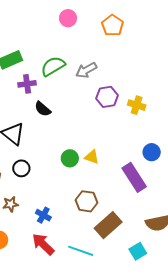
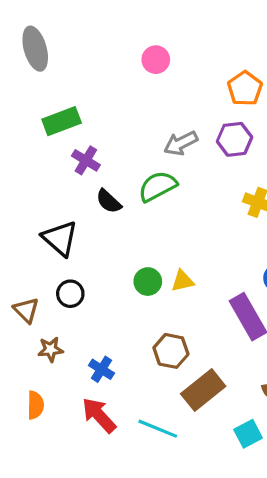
orange pentagon: (113, 25) -> (245, 88), moved
green semicircle: (53, 66) -> (158, 186), moved
purple cross: (27, 84) -> (86, 160), turned 36
purple hexagon: (107, 97) -> (234, 139), moved
yellow triangle: (92, 157) -> (183, 281), turned -35

